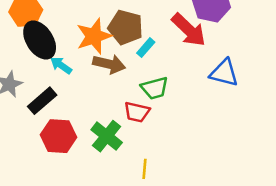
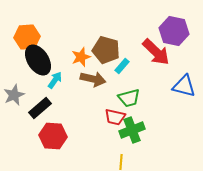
orange star: (94, 36) -> (81, 57), size x0.7
cyan arrow: (61, 65) -> (55, 80), turned 90
green cross: (107, 136) -> (132, 130), moved, turned 30

